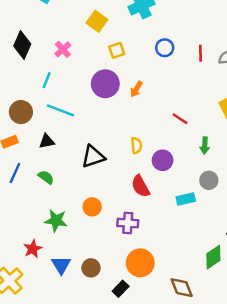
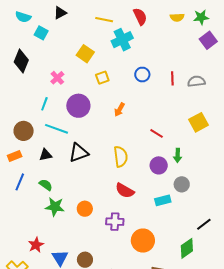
black diamond: (22, 45) -> (21, 61), moved
purple circle: (105, 84) -> (78, 106), moved
yellow semicircle: (136, 145) -> (121, 157), size x1.5
black triangle: (93, 157) -> (79, 153), moved
purple circle: (163, 160) -> (159, 165), moved
red semicircle: (140, 186) -> (125, 191), turned -30
green star: (56, 221) -> (55, 207), moved
orange circle: (140, 263) -> (143, 241), moved

